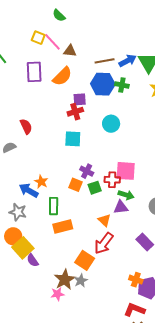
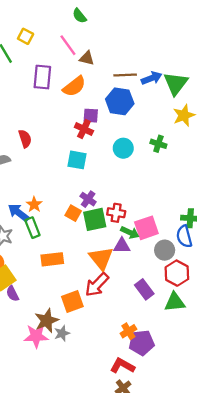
yellow square: (38, 38) -> (26, 36), moved
green cross: (122, 85) -> (158, 144), moved
red cross: (75, 112) -> (84, 129), turned 35
pink square: (126, 171) -> (146, 228), moved, turned -30
green square: (95, 188) -> (95, 219), size x1.5
green rectangle: (54, 206) -> (32, 228), moved, turned -30
orange triangle: (104, 220) -> (101, 258), size x1.6
orange square: (85, 260) -> (72, 302), turned 30
orange cross: (136, 280) -> (128, 331), turned 32
gray star: (81, 281) -> (62, 333), moved
pink star: (57, 294) -> (36, 336), size x1.5

